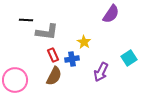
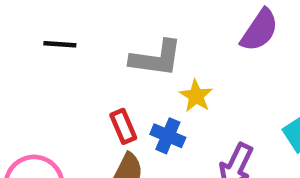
gray L-shape: (47, 32) -> (156, 58), moved
blue cross: (72, 59) -> (168, 136), turned 32

